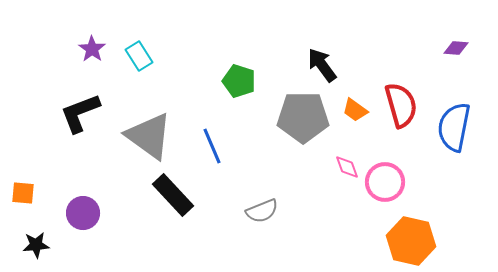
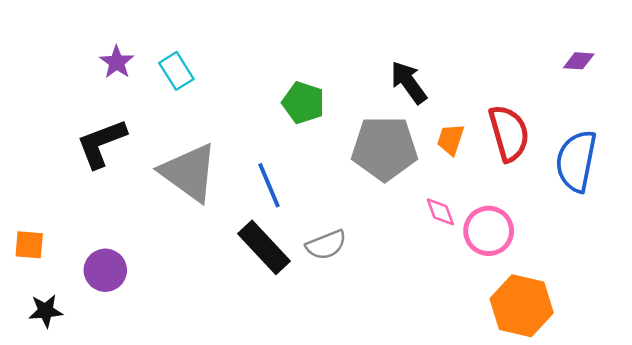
orange trapezoid: (355, 110) -> (451, 139), turned 72
black rectangle: (173, 195) -> (264, 247), moved
gray semicircle: (262, 211) -> (326, 245), moved

